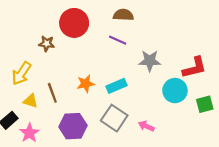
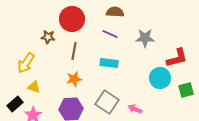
gray star: (150, 61) -> (145, 38), moved
orange star: (86, 84) -> (74, 79), moved
cyan rectangle: (117, 86) -> (109, 63), moved, turned 30
brown line: (52, 93) -> (74, 51), moved, turned 30

